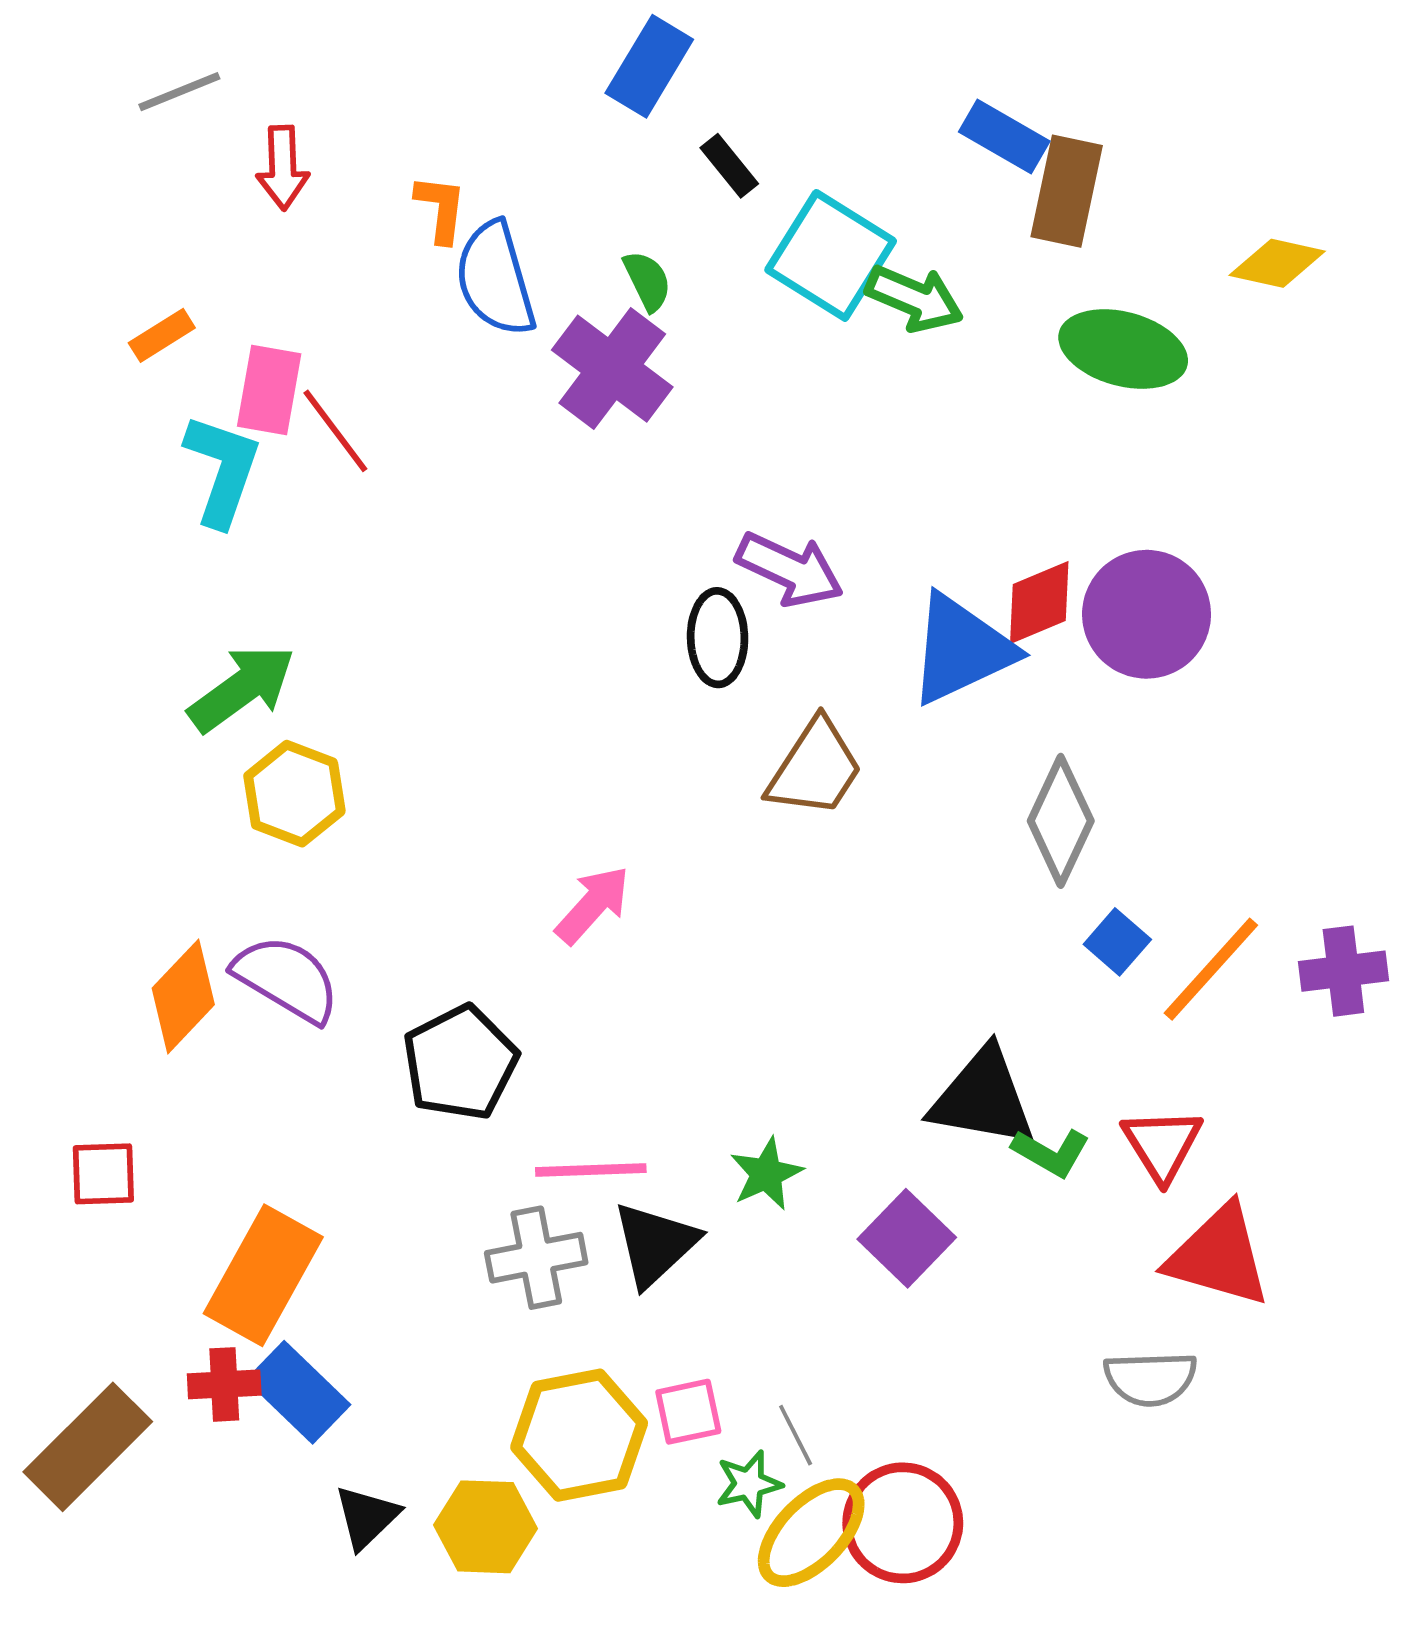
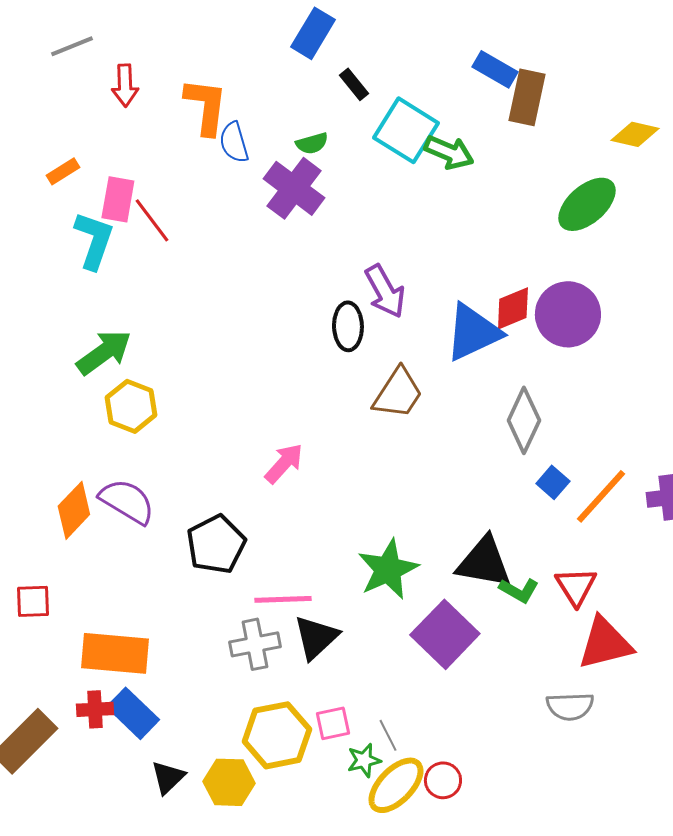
orange L-shape: (441, 209) -> (206, 106), size x1.6
blue semicircle: (495, 279) -> (234, 142), size x0.7
green semicircle: (647, 281) -> (312, 143), turned 100
green ellipse: (1123, 349) -> (587, 204), moved, turned -56
purple arrow: (790, 569) -> (385, 291), turned 36
green star: (766, 1174) -> (388, 569), moved, size x1.6
purple square: (907, 1238) -> (445, 634), size x1.4
red triangle: (1219, 1256) -> (605, 643), turned -30
orange rectangle: (263, 1275) -> (115, 653), turned 66
red circle: (903, 1523) -> (443, 780), size x0.6

